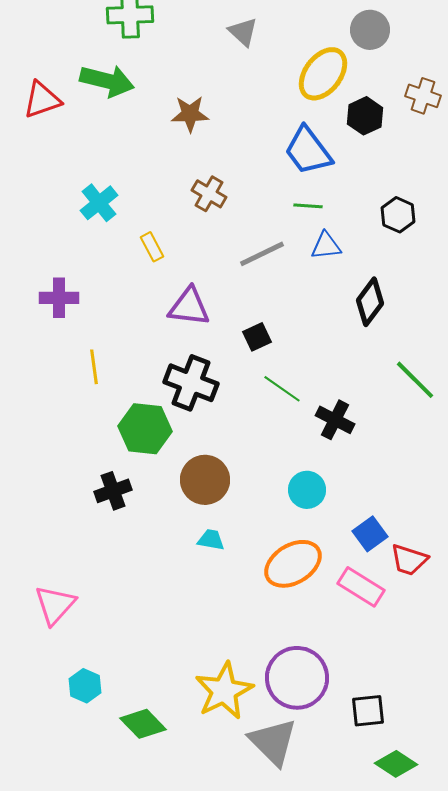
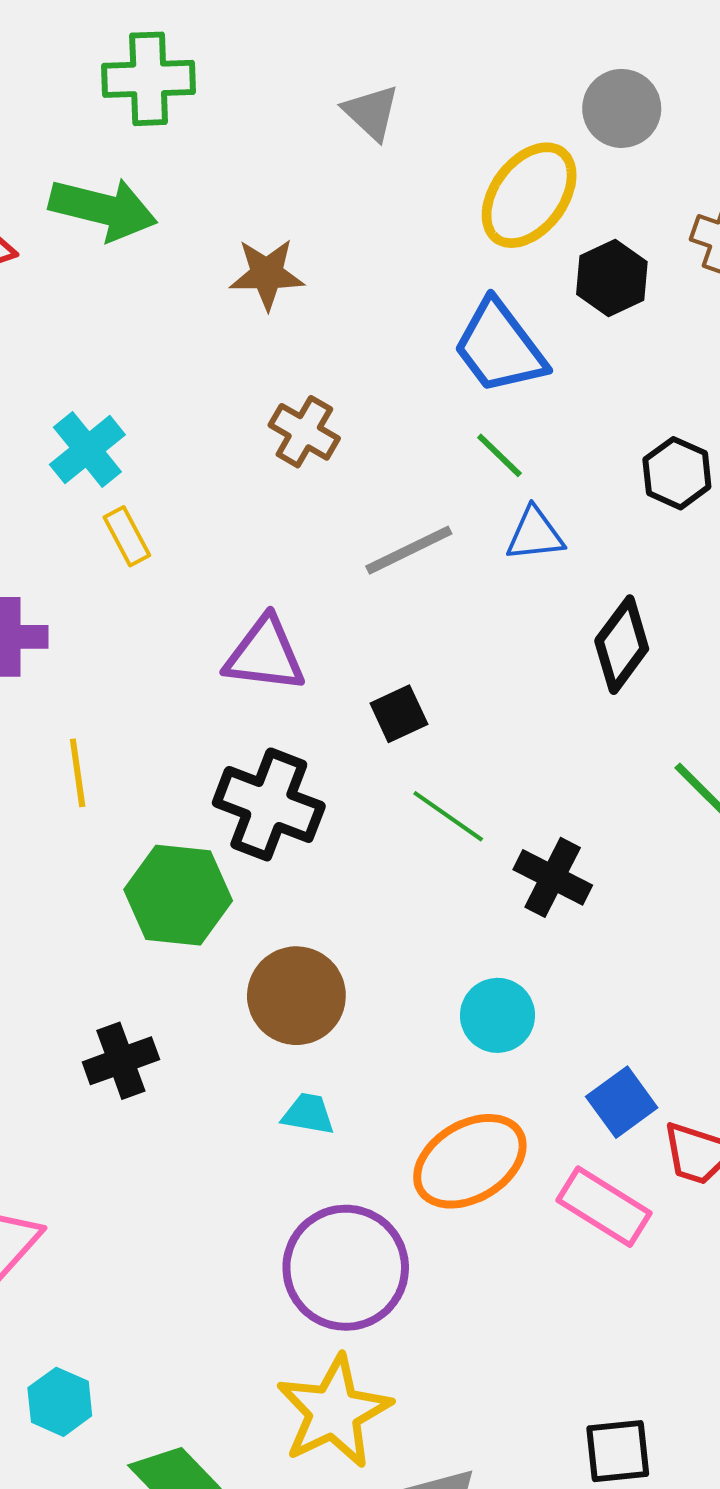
green line: (308, 206) -> (499, 455), turned 40
yellow rectangle: (152, 247) -> (127, 536), moved
black cross: (113, 491) -> (121, 1061), moved
purple circle: (297, 678) -> (346, 1268), moved

